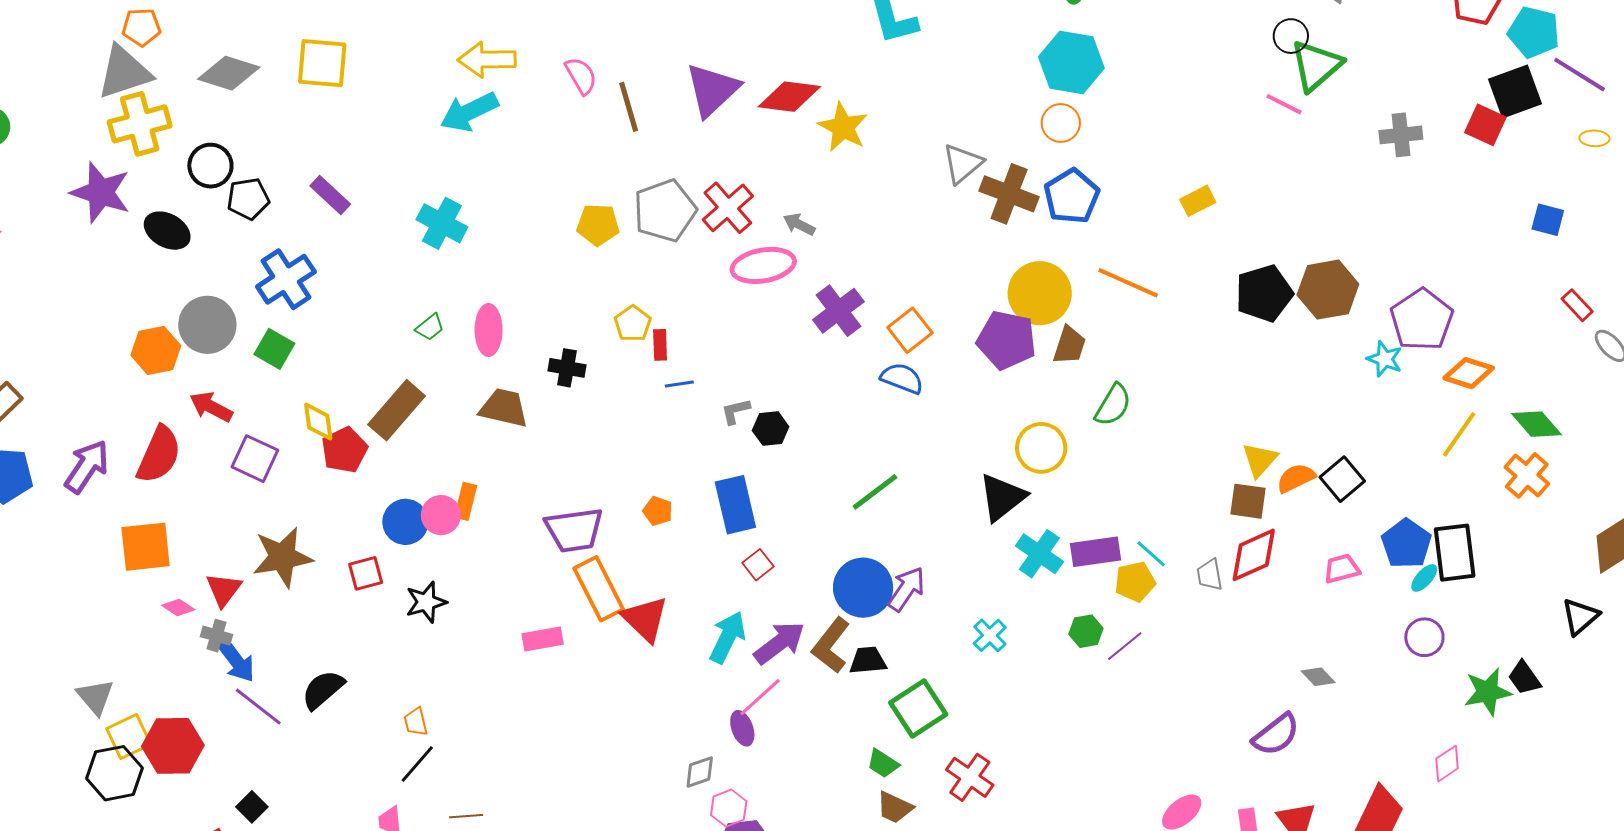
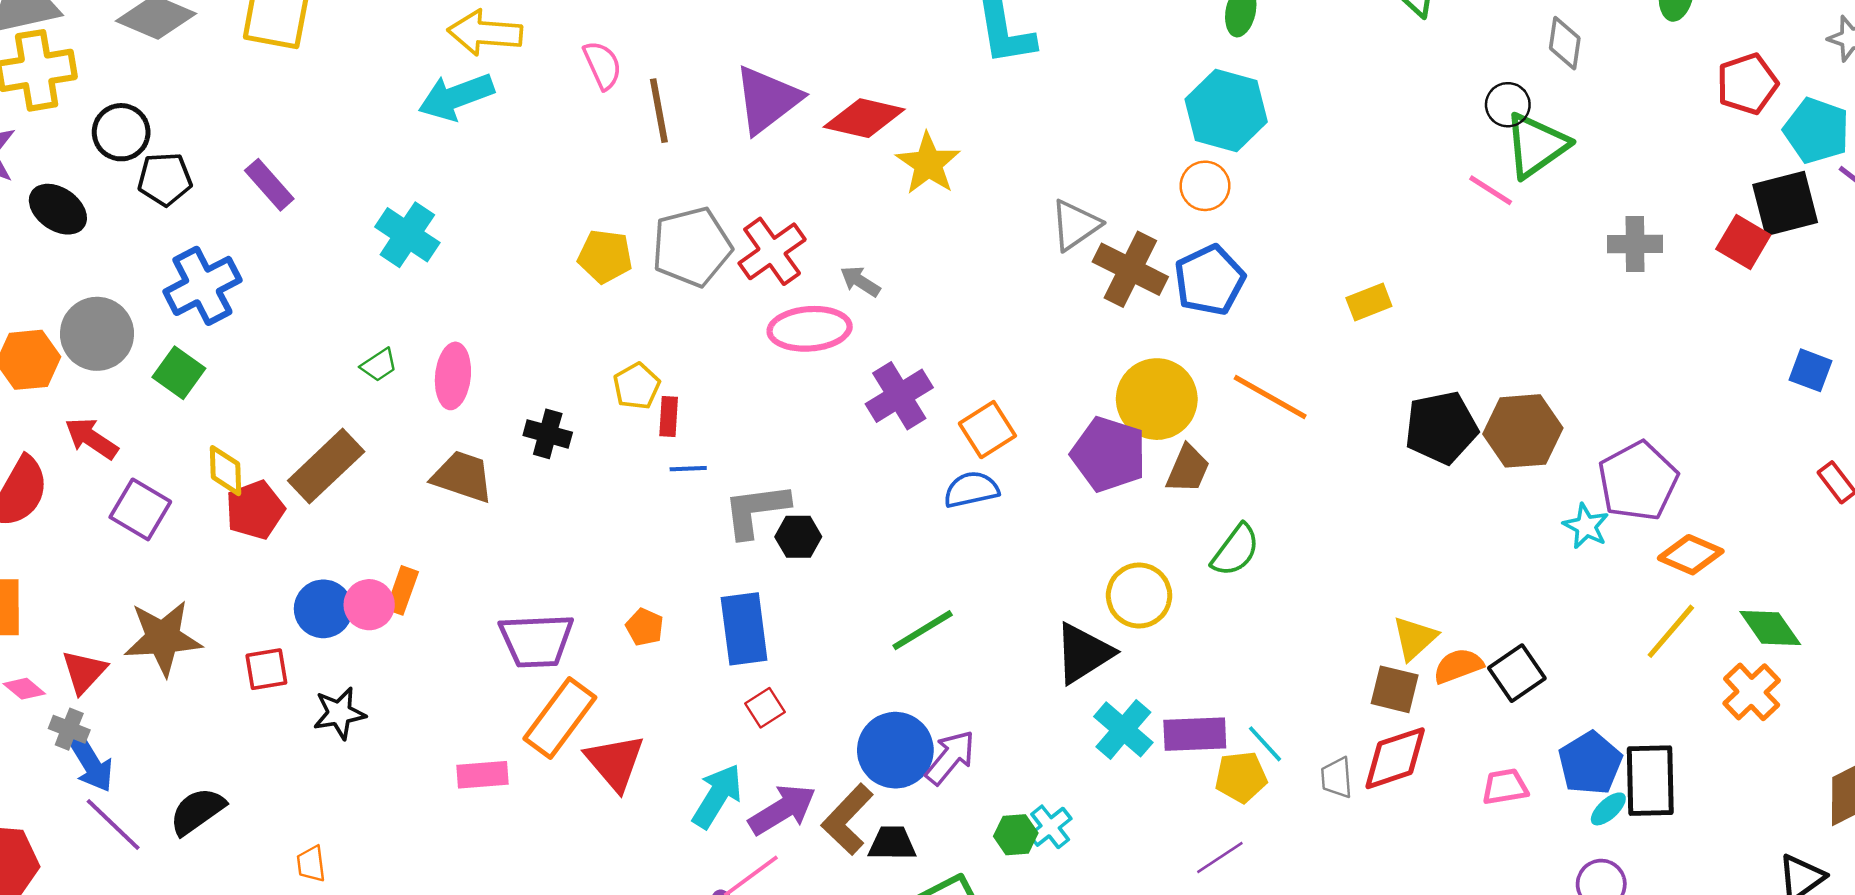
blue semicircle: (902, 378) -> (971, 490), turned -39
gray L-shape: (736, 411) -> (756, 510), size x1.8
orange rectangle: (599, 589) -> (560, 718), turned 58
green hexagon: (1086, 631) -> (1016, 835), moved

